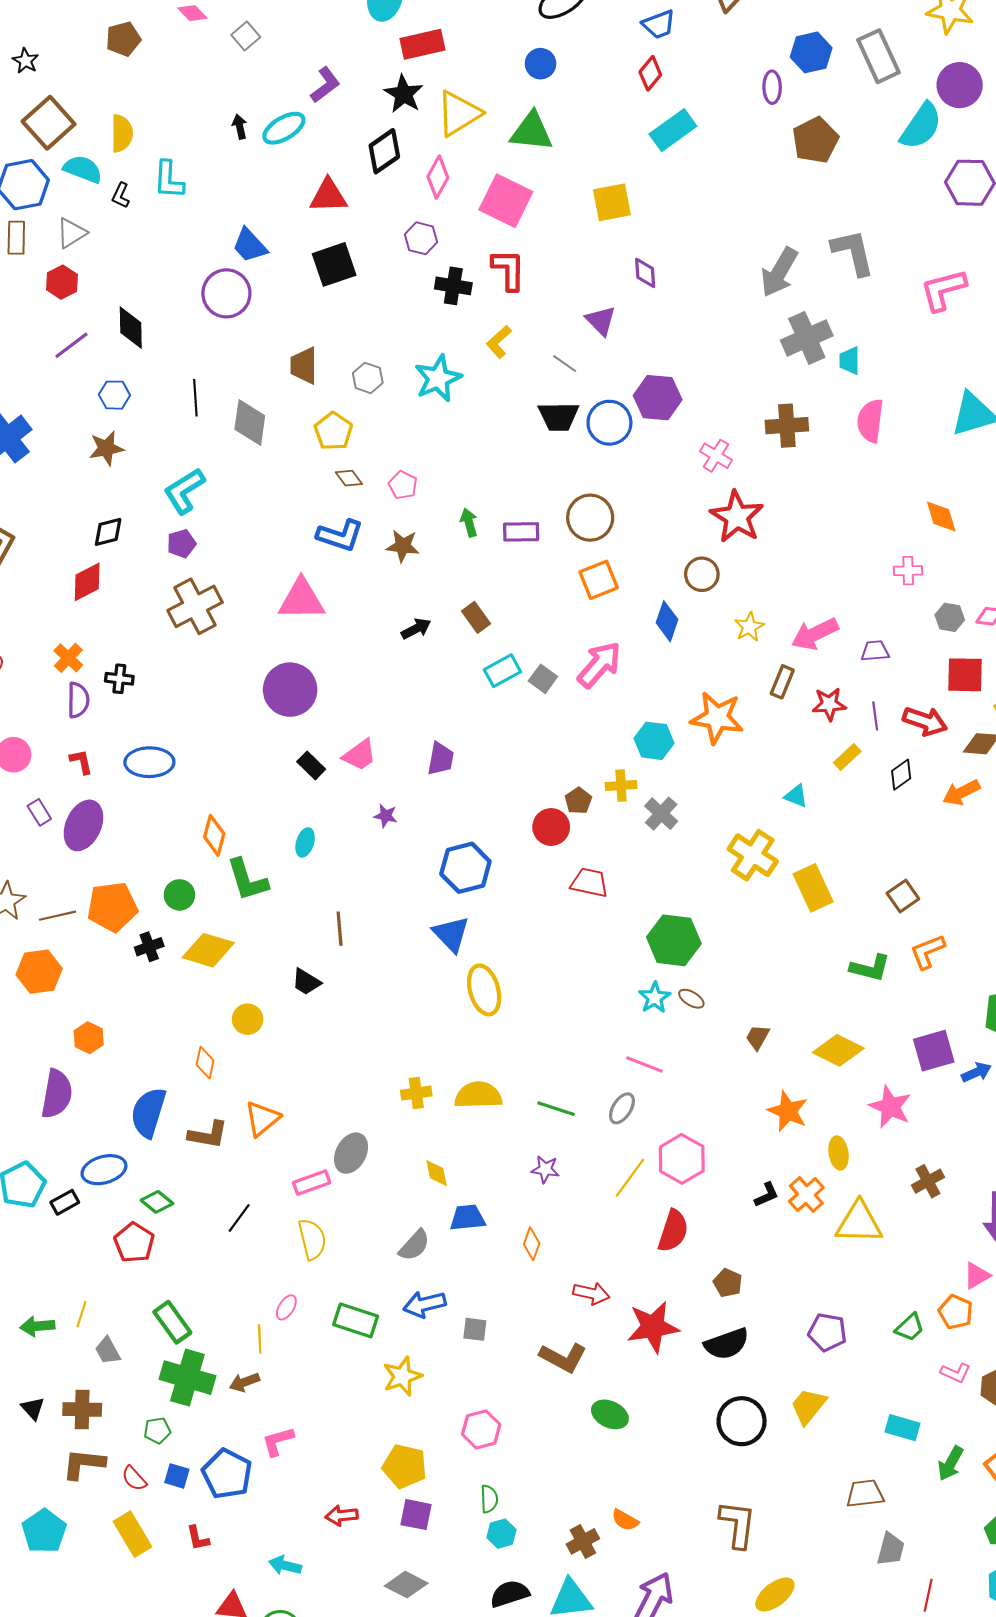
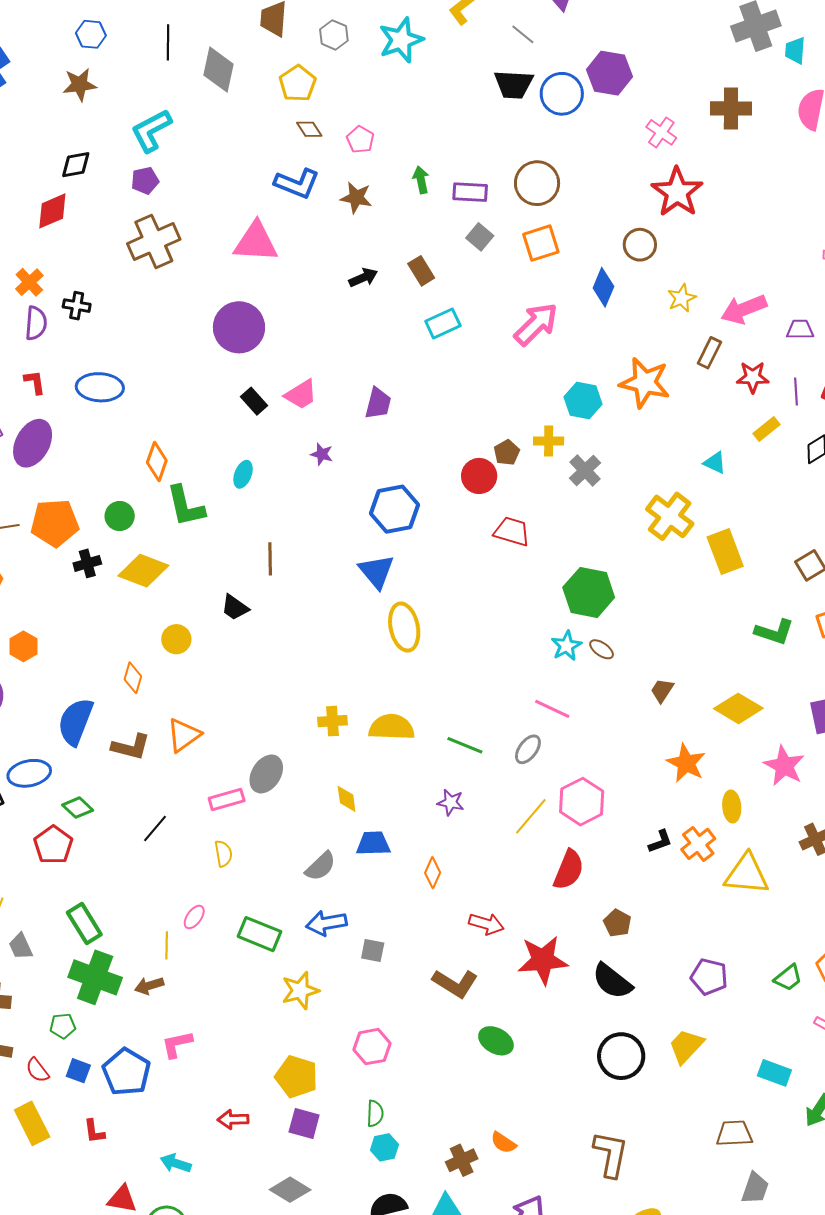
gray square: (543, 679) -> (480, 237), moved
yellow semicircle: (312, 1239) -> (223, 854), size x0.7
black semicircle: (727, 1344) -> (612, 981), turned 54

